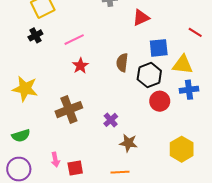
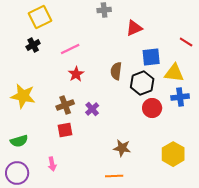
brown cross: (69, 110) -> (65, 105), moved, size x0.7
purple cross: (111, 120) -> (92, 109), moved
red square: (75, 168) -> (65, 130), moved

